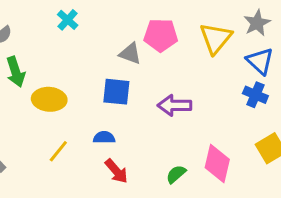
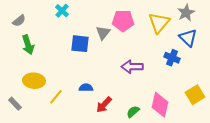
gray triangle: (130, 53) -> (103, 33), turned 49
blue square: (116, 92) -> (80, 44), moved
blue cross: (255, 95) -> (172, 58), moved
yellow ellipse: (49, 99) -> (34, 81), moved
red arrow: (116, 171) -> (104, 105), moved, turned 84

